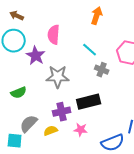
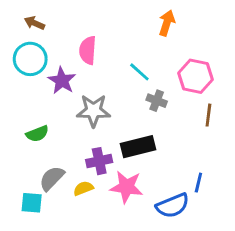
orange arrow: (97, 16) -> (167, 23), moved
pink star: (81, 130) -> (127, 187), size x1.6

